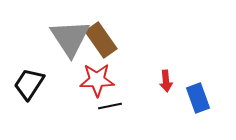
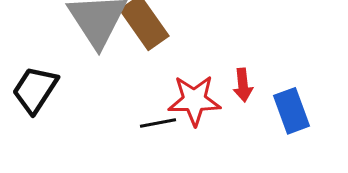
red star: (97, 80) -> (194, 100), moved

